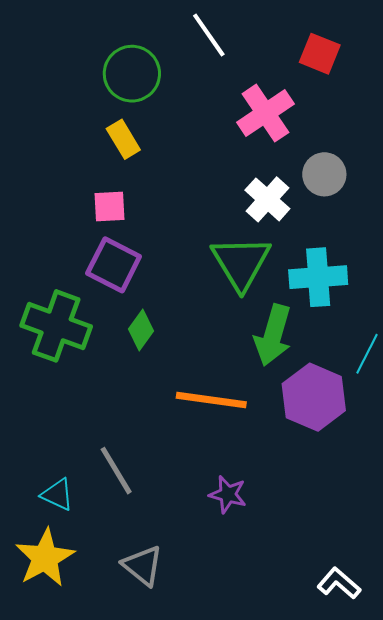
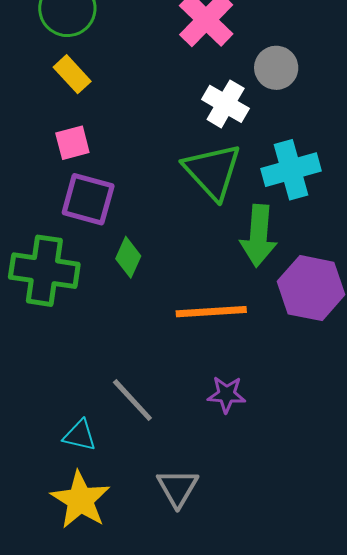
purple star: (228, 494) -> (227, 394), moved
gray triangle: (143, 566) -> (178, 488), turned 33

